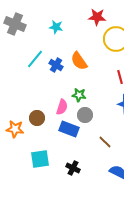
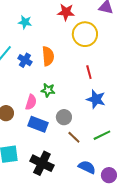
orange semicircle: (79, 61) -> (48, 56), turned -150
gray circle: (85, 115) -> (64, 117), moved
black cross: (73, 168) -> (42, 163), size x1.6

